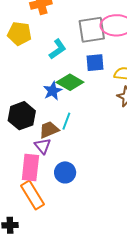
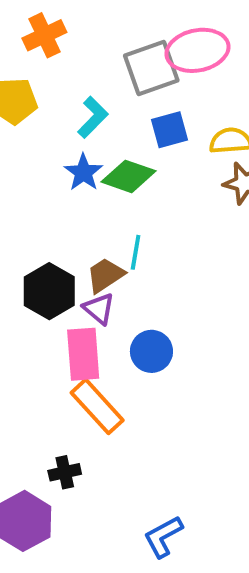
blue star: (53, 91) -> (83, 172), moved
black hexagon: (22, 116) -> (49, 291), moved

